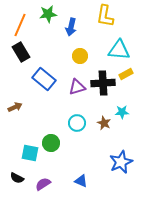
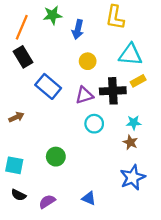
cyan circle: (77, 123) -> (94, 124), moved
brown star: (104, 123) -> (130, 142), moved
cyan square: (30, 153) -> (14, 165), moved

